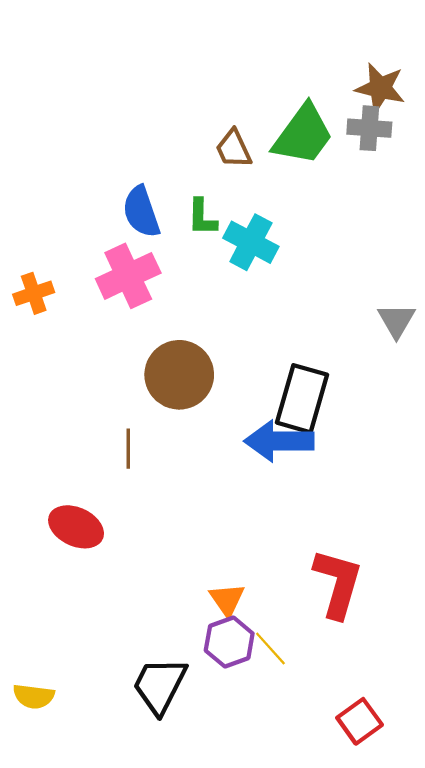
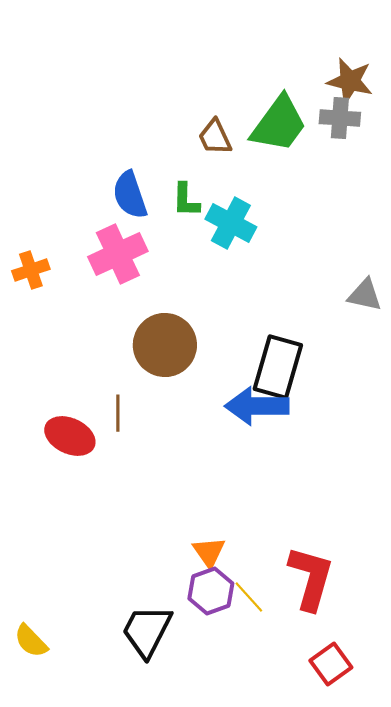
gray triangle: (396, 320) -> (365, 295), turned -48
red ellipse: (76, 527) -> (70, 436), moved
red L-shape: (338, 583) -> (311, 578), moved
yellow semicircle: (34, 696) -> (31, 641), turned 39

